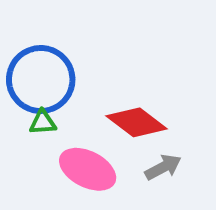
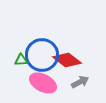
blue circle: (41, 80) -> (42, 55), moved

